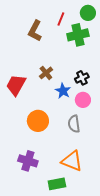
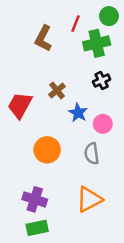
black cross: (82, 78) -> (102, 80), moved
orange triangle: (72, 161) -> (89, 199), turned -50
green rectangle: (57, 184) -> (37, 228), moved

